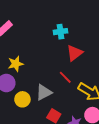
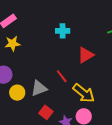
red triangle: (75, 53) -> (86, 55), moved
yellow star: (16, 64) -> (12, 44), moved

